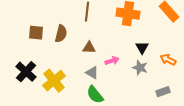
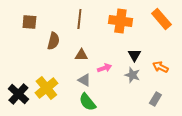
brown square: (36, 33) -> (29, 22), moved
black cross: (26, 72) -> (18, 94), moved
gray rectangle: (163, 92) -> (155, 99), turned -40

